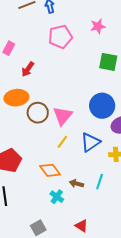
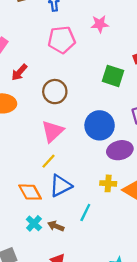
pink star: (98, 26) -> (100, 24), moved
brown circle: (38, 113) -> (55, 92), moved
blue triangle: (90, 142) -> (61, 186), moved
brown arrow: (76, 184) -> (56, 226), moved

